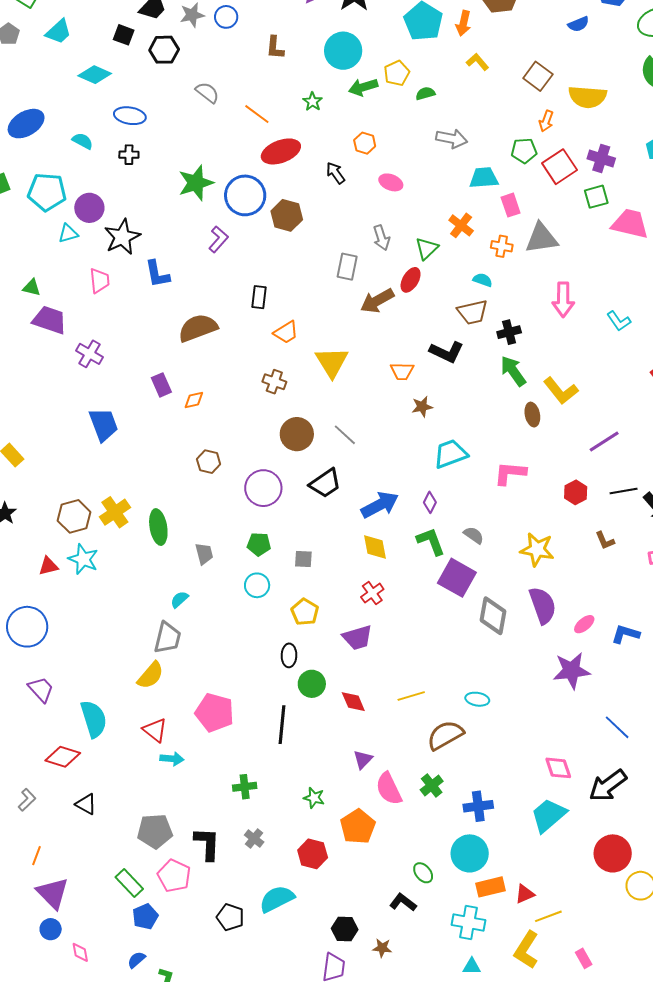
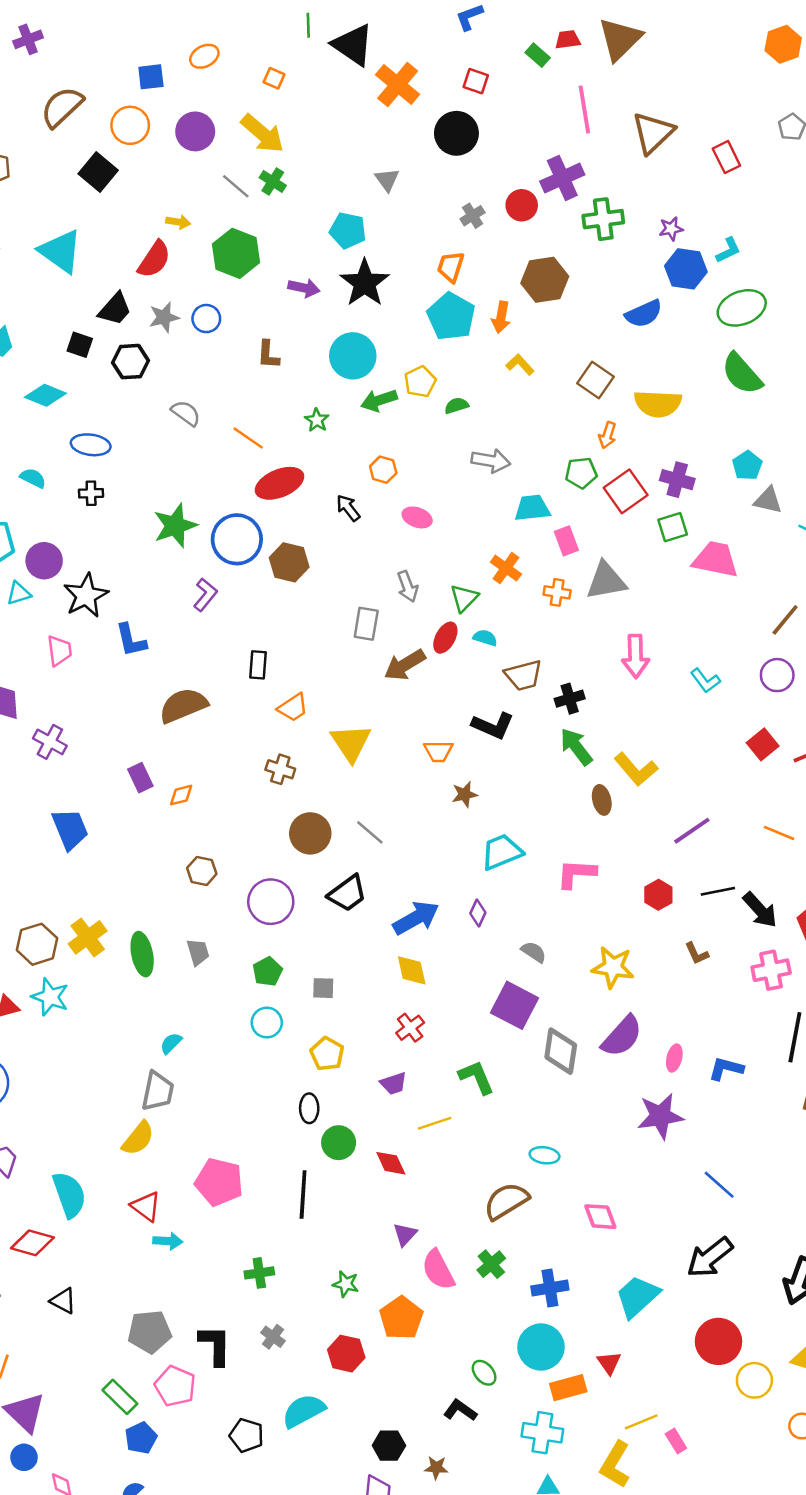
blue semicircle: (578, 24) -> (644, 314), size x1.4
cyan semicircle: (483, 280) -> (485, 638), moved
green L-shape: (431, 541) -> (476, 1077), moved
green pentagon: (259, 544) -> (267, 972), turned -30
gray trapezoid: (204, 554) -> (198, 952), moved
purple semicircle: (543, 605) -> (622, 1036), turned 63
pink ellipse: (584, 624) -> (674, 1058), turned -35
purple trapezoid: (358, 638) -> (394, 1083), size x0.7
yellow line: (411, 696) -> (434, 1123), moved
pink diamond: (558, 768) -> (600, 1217), moved
red triangle: (525, 894) -> (609, 1363), moved, turned -40
pink rectangle: (584, 958) -> (676, 1441), moved

